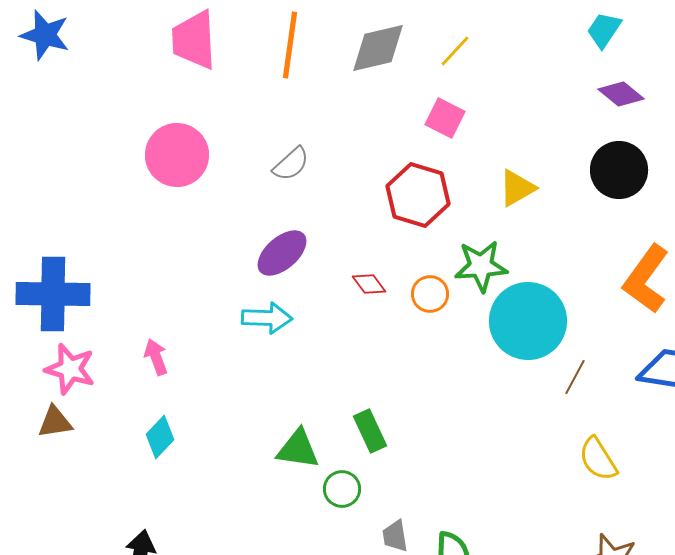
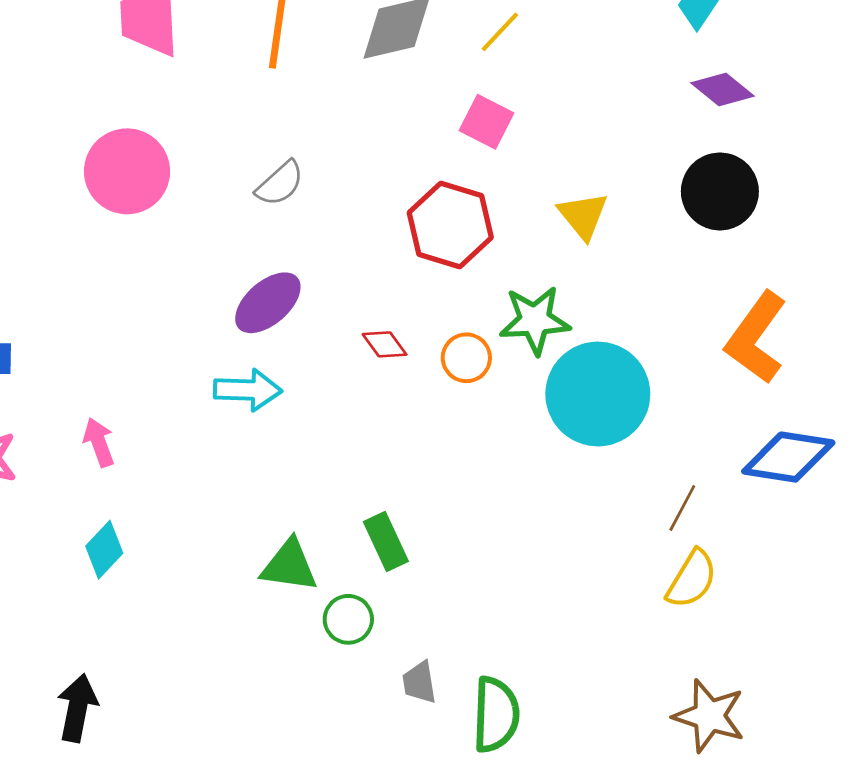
yellow triangle: (517, 188) -> (583, 216), turned -39
brown line: (575, 377) -> (682, 508), moved
yellow semicircle: (598, 459) -> (692, 579), turned -117

